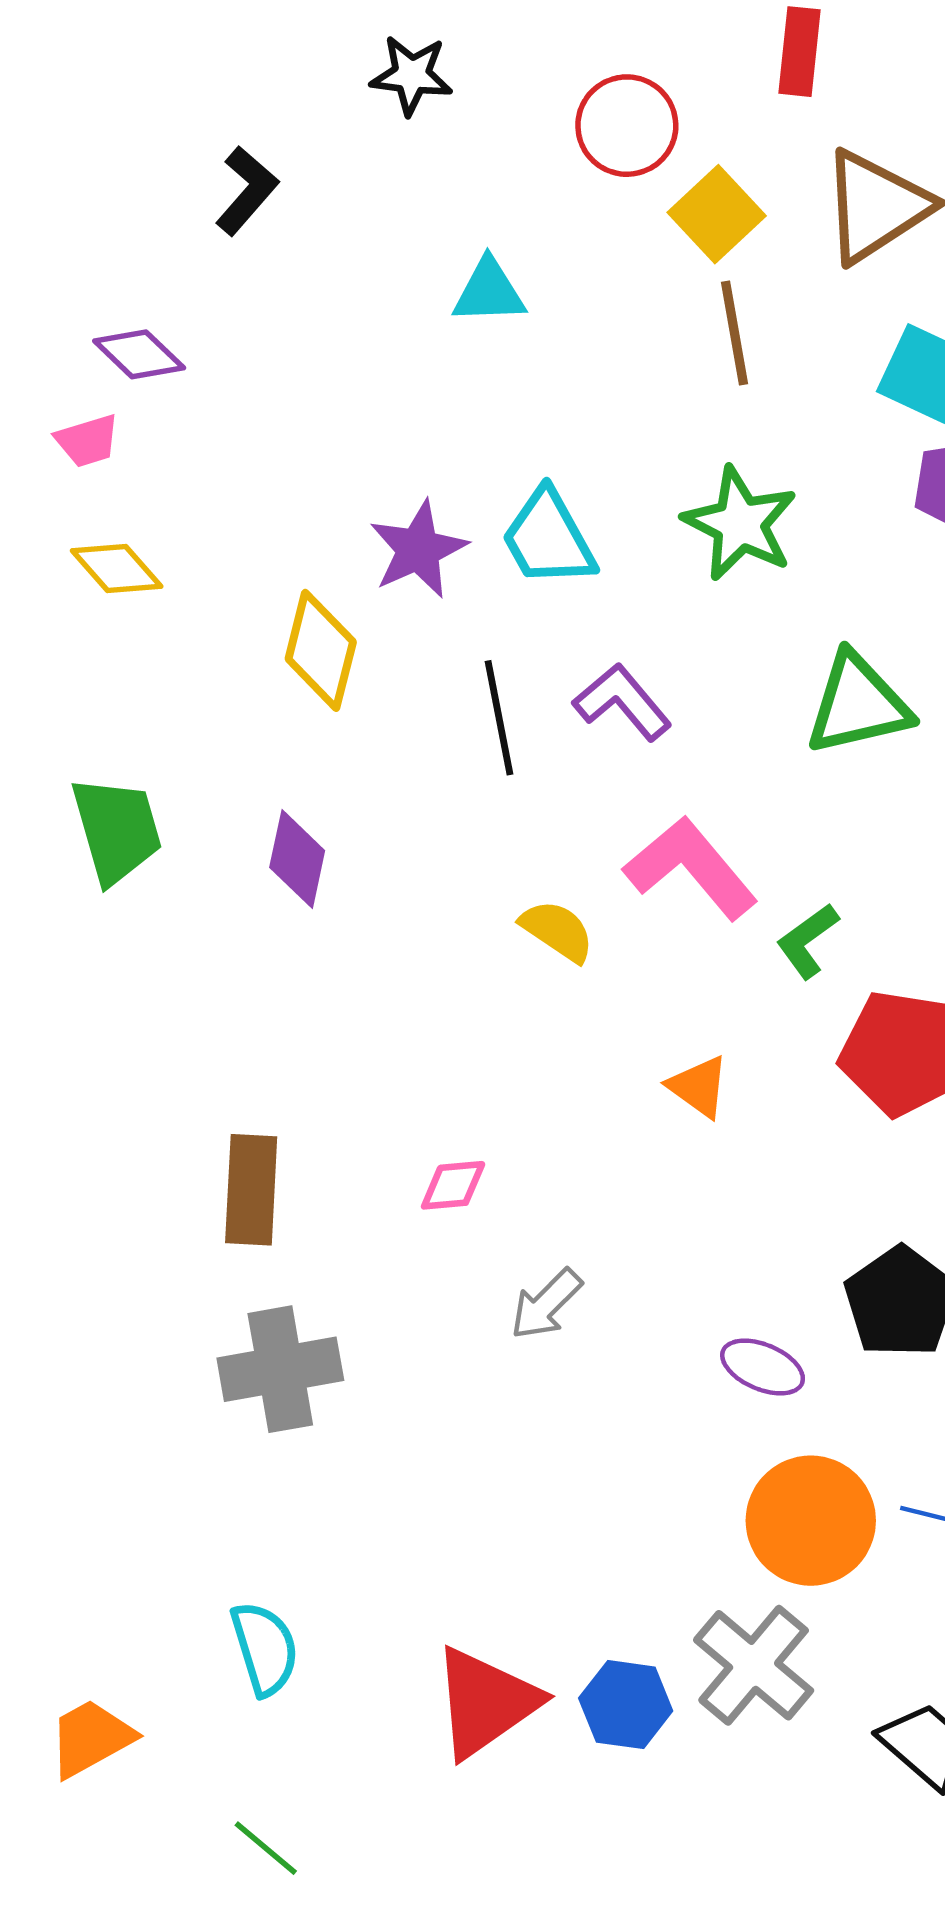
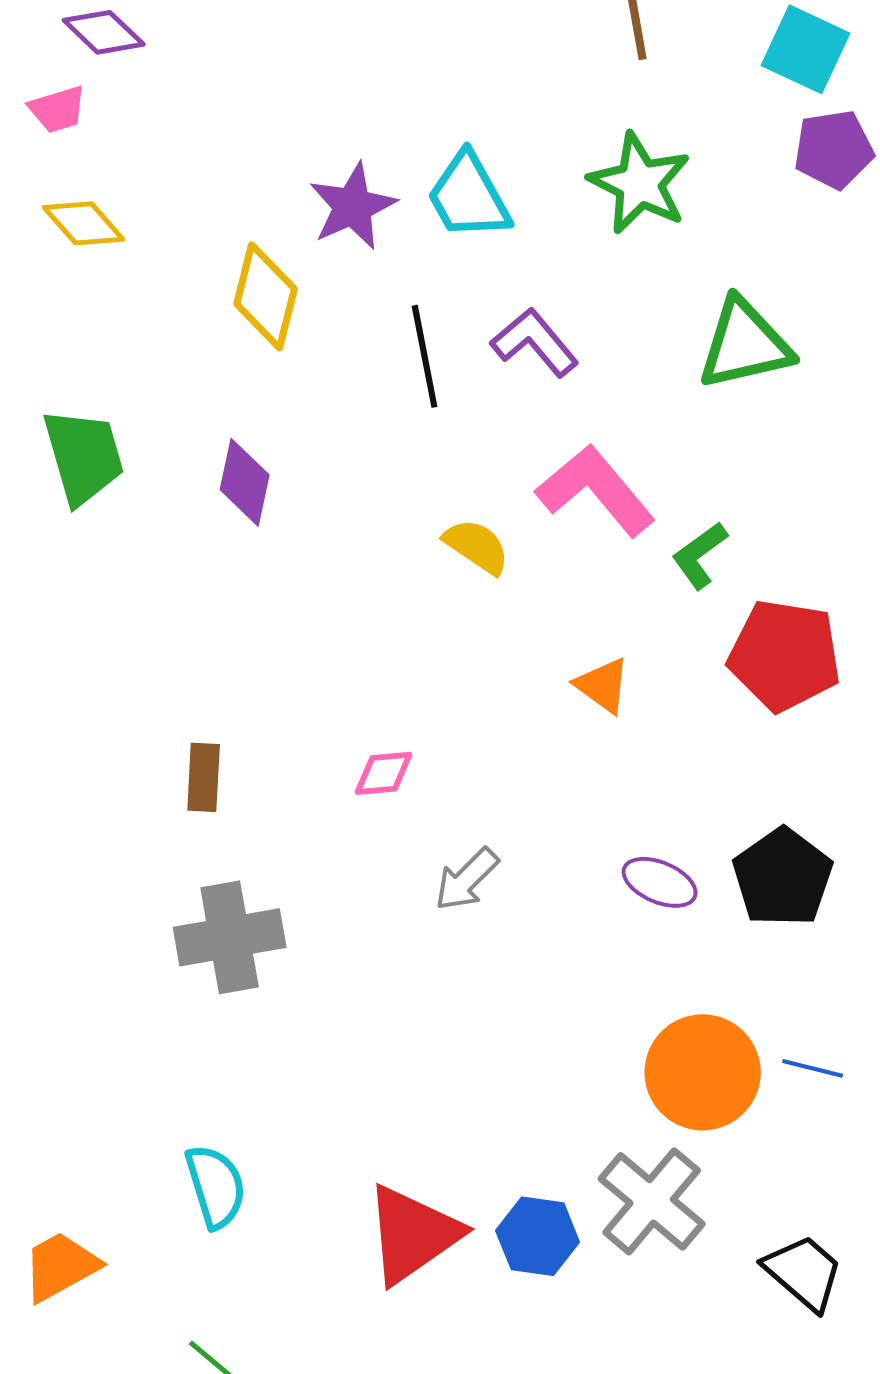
brown rectangle: (251, 1190) -> (204, 777), size x0.7
purple ellipse: (763, 1367) -> (660, 882), moved

